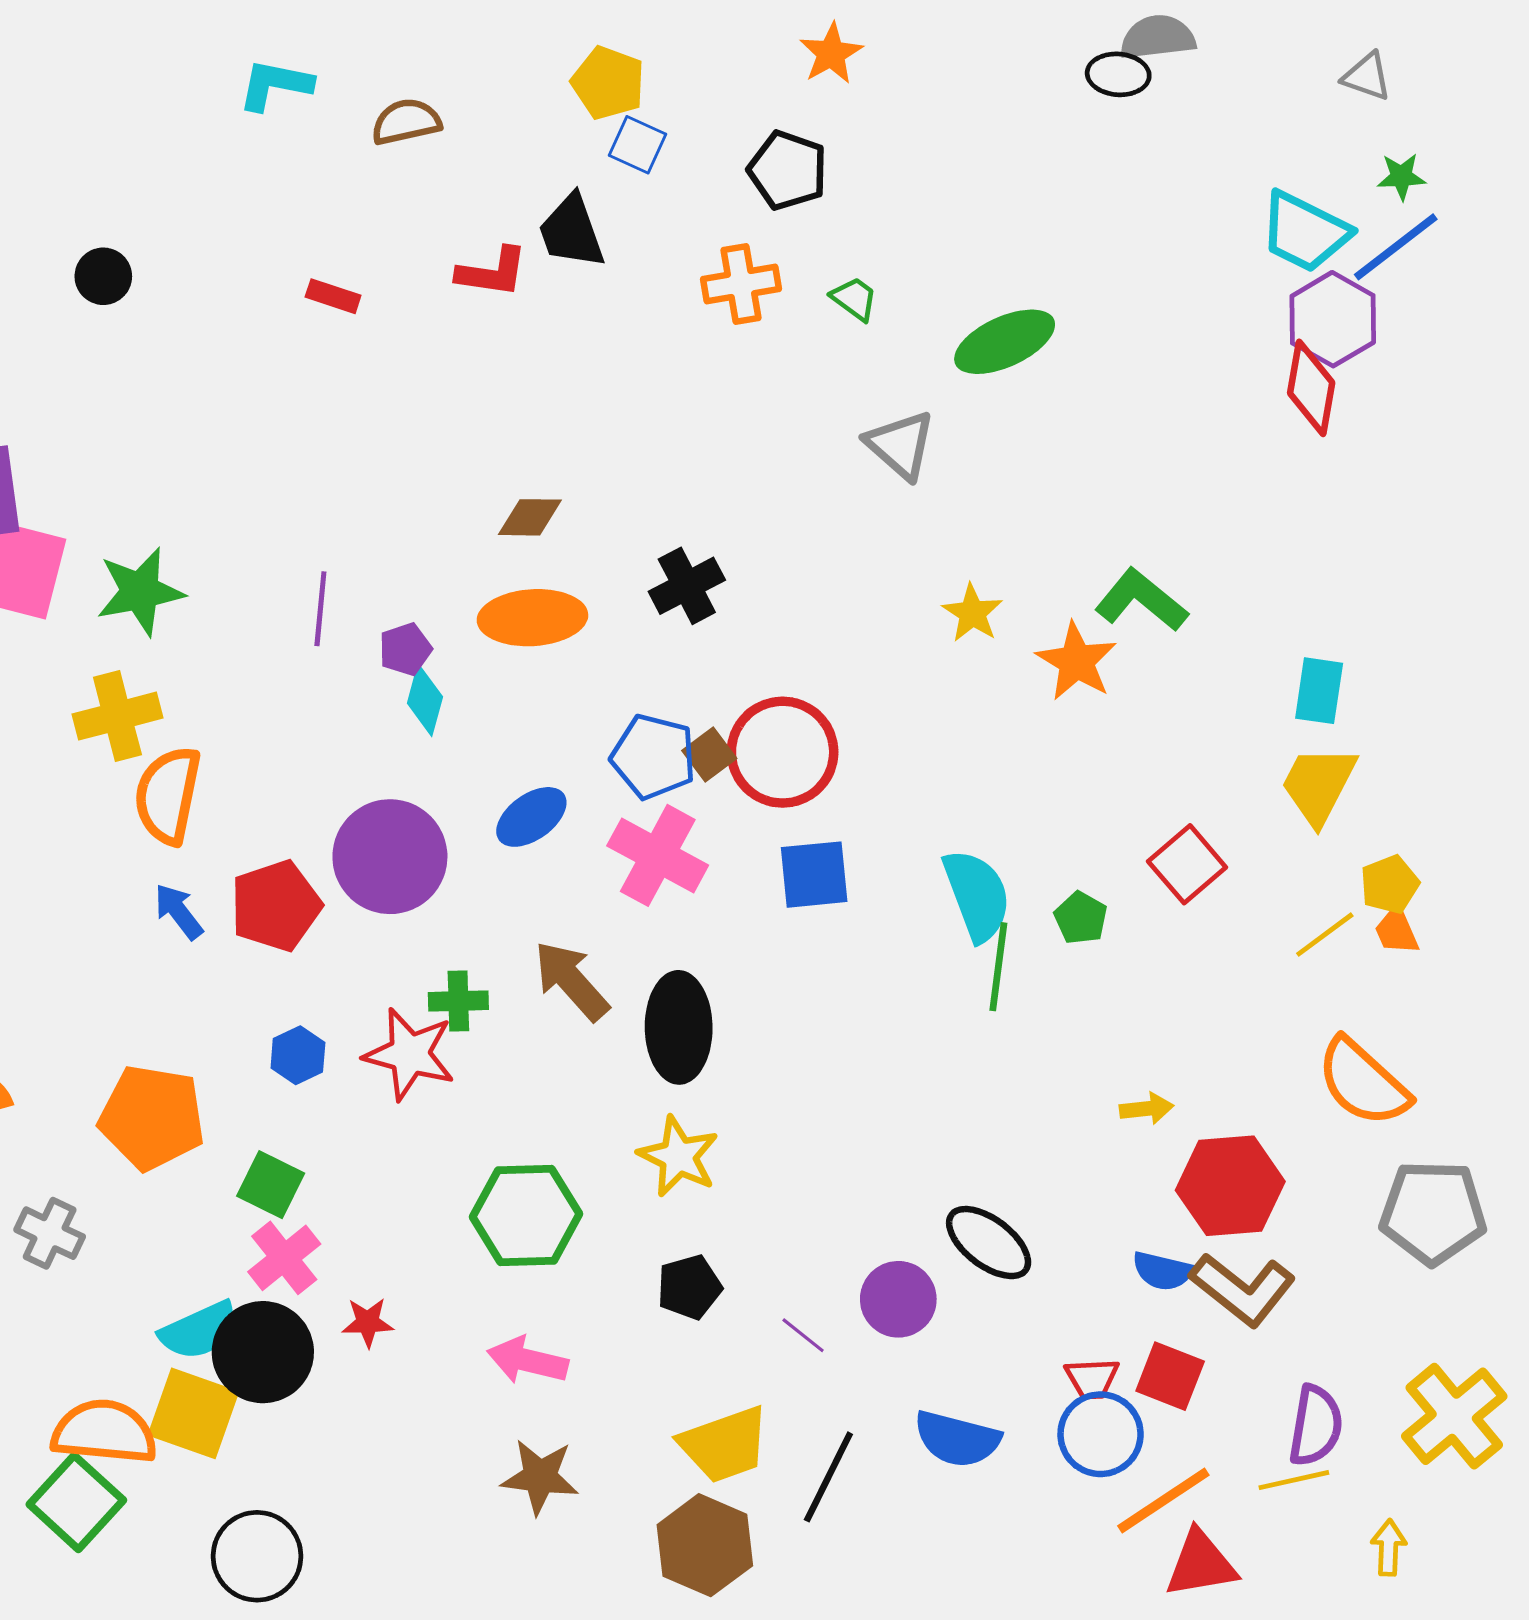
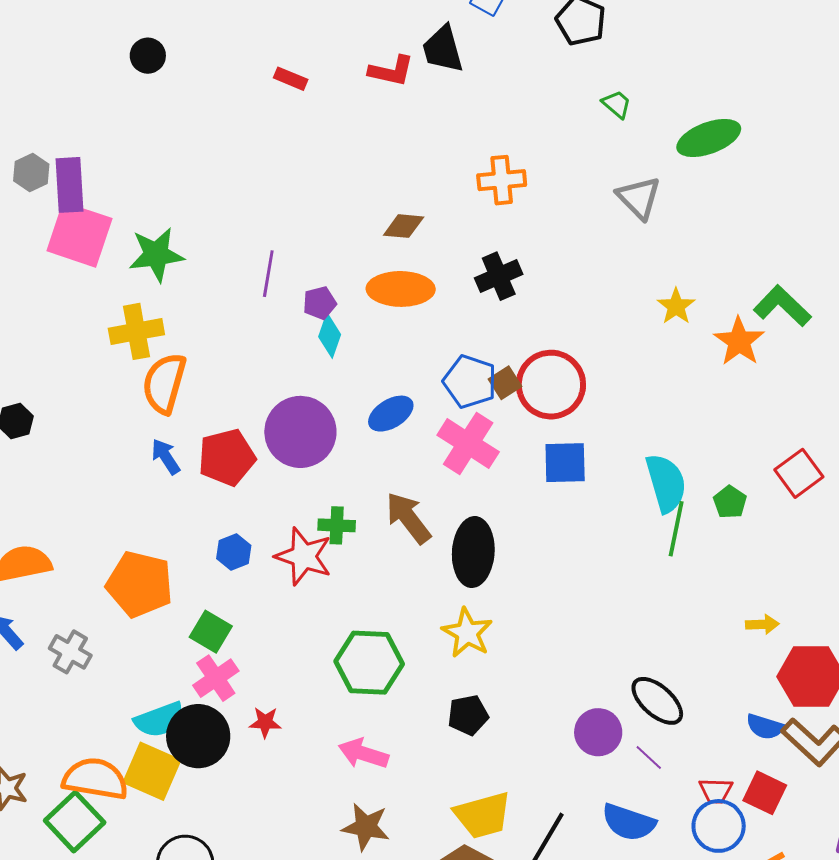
orange cross: (741, 284) -> (502, 180), moved
purple line: (803, 1335) -> (649, 757), moved

